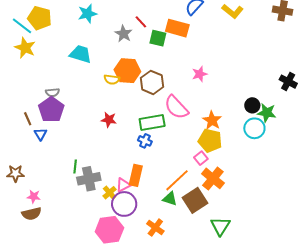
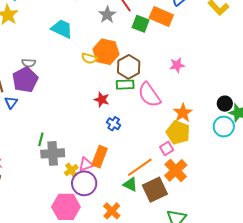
red star: (109, 120) -> (102, 100), moved
green rectangle: (152, 122) -> (125, 85), moved, size x0.7

